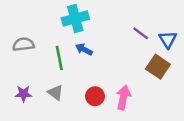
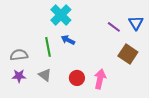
cyan cross: (75, 19) -> (61, 15), turned -30
blue triangle: (168, 39) -> (136, 23), moved
gray semicircle: (23, 44) -> (19, 55), moved

